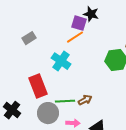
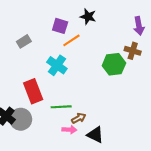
purple square: (79, 23) -> (60, 26), moved
brown arrow: (85, 100) -> (79, 118), moved
gray circle: (48, 113) -> (21, 119), moved

